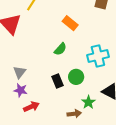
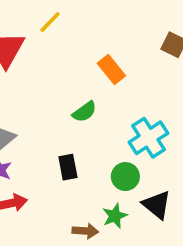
cyan cross: (98, 56) -> (149, 138), turned -30
green circle: (76, 77) -> (125, 177), moved

